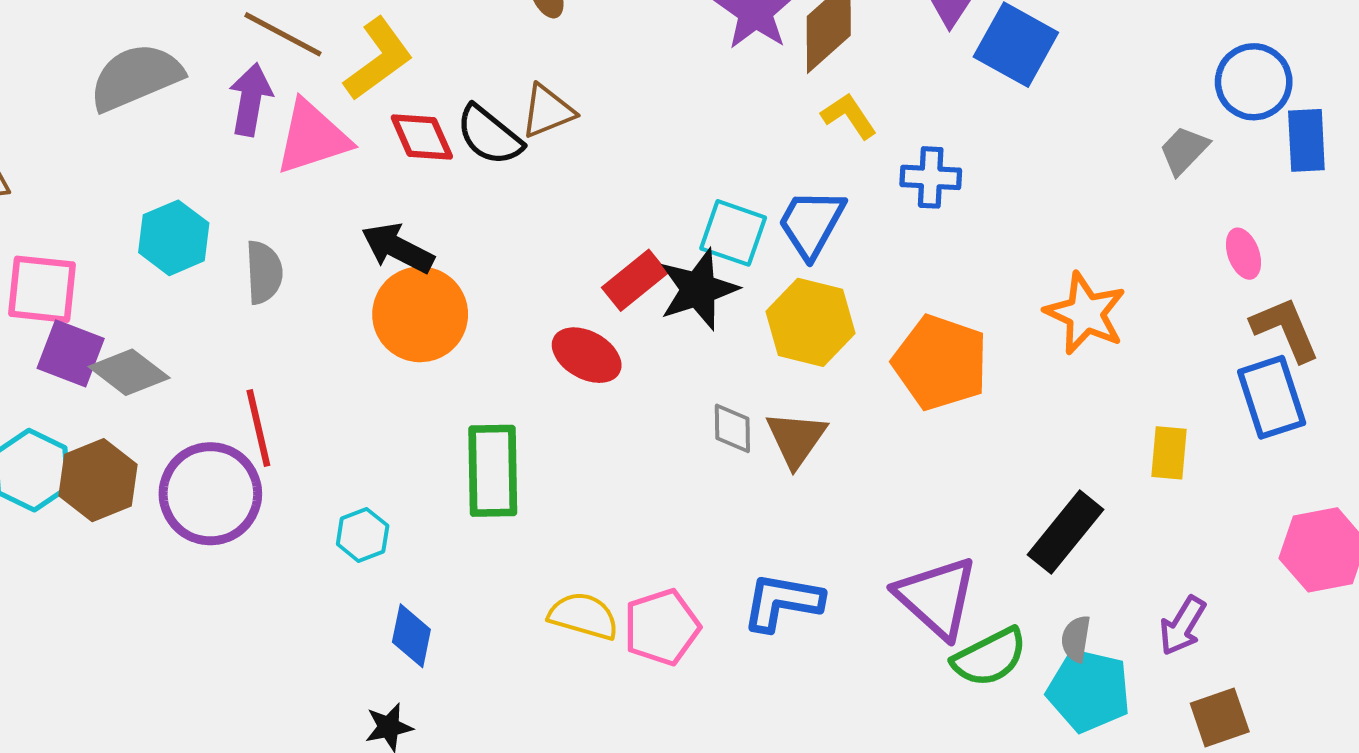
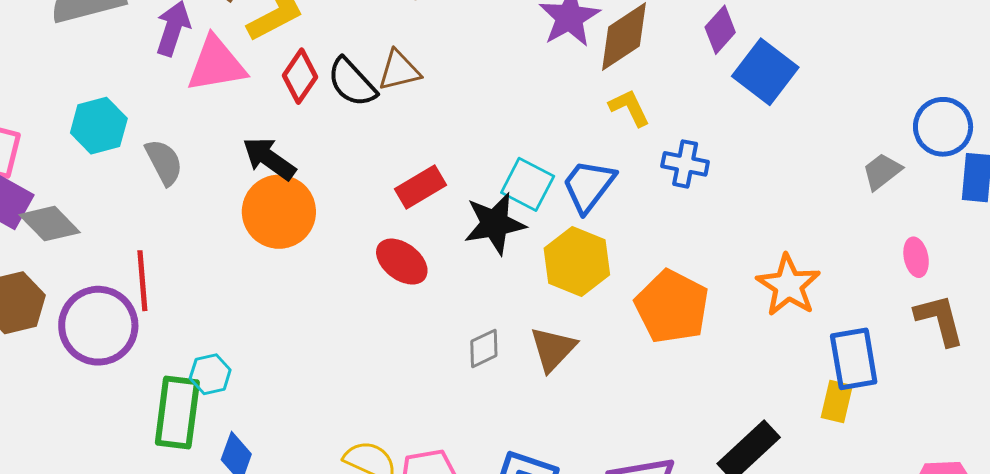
red diamond: (422, 137) -> (300, 76), turned 50
gray semicircle: (264, 272) -> (164, 162), turned -33
red rectangle: (635, 280) -> (421, 187), moved
blue rectangle: (1272, 397) -> (854, 359), moved
gray diamond: (732, 428) -> (484, 348), moved, turned 57
green rectangle: (493, 471) -> (177, 412), moved

